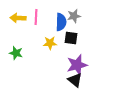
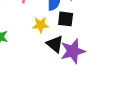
black triangle: (75, 80) -> (55, 44), moved

